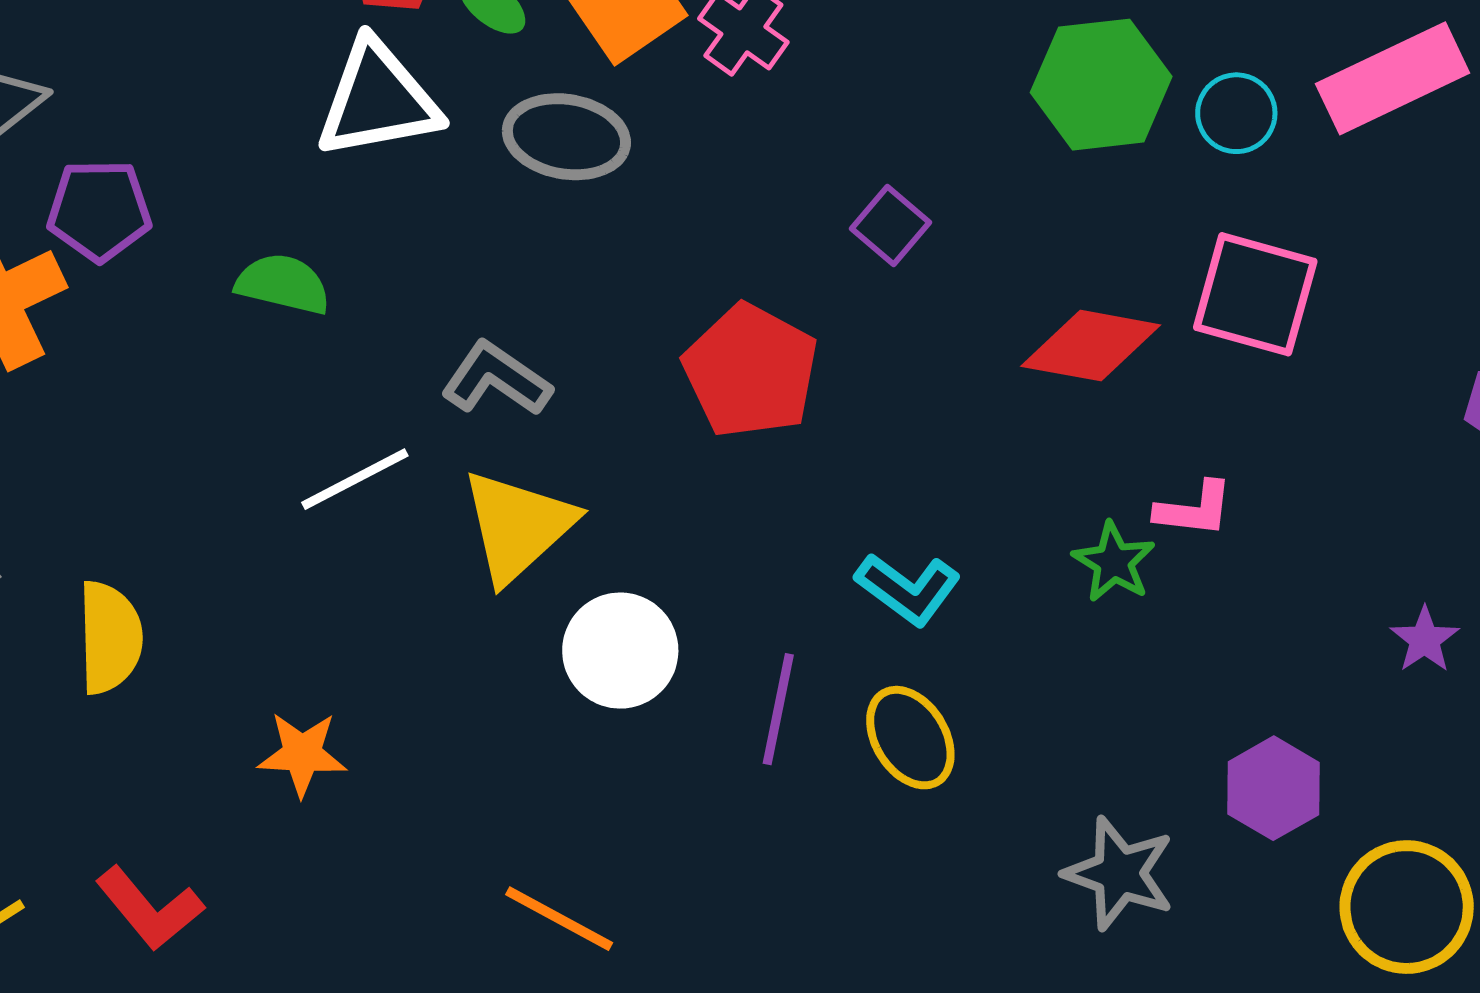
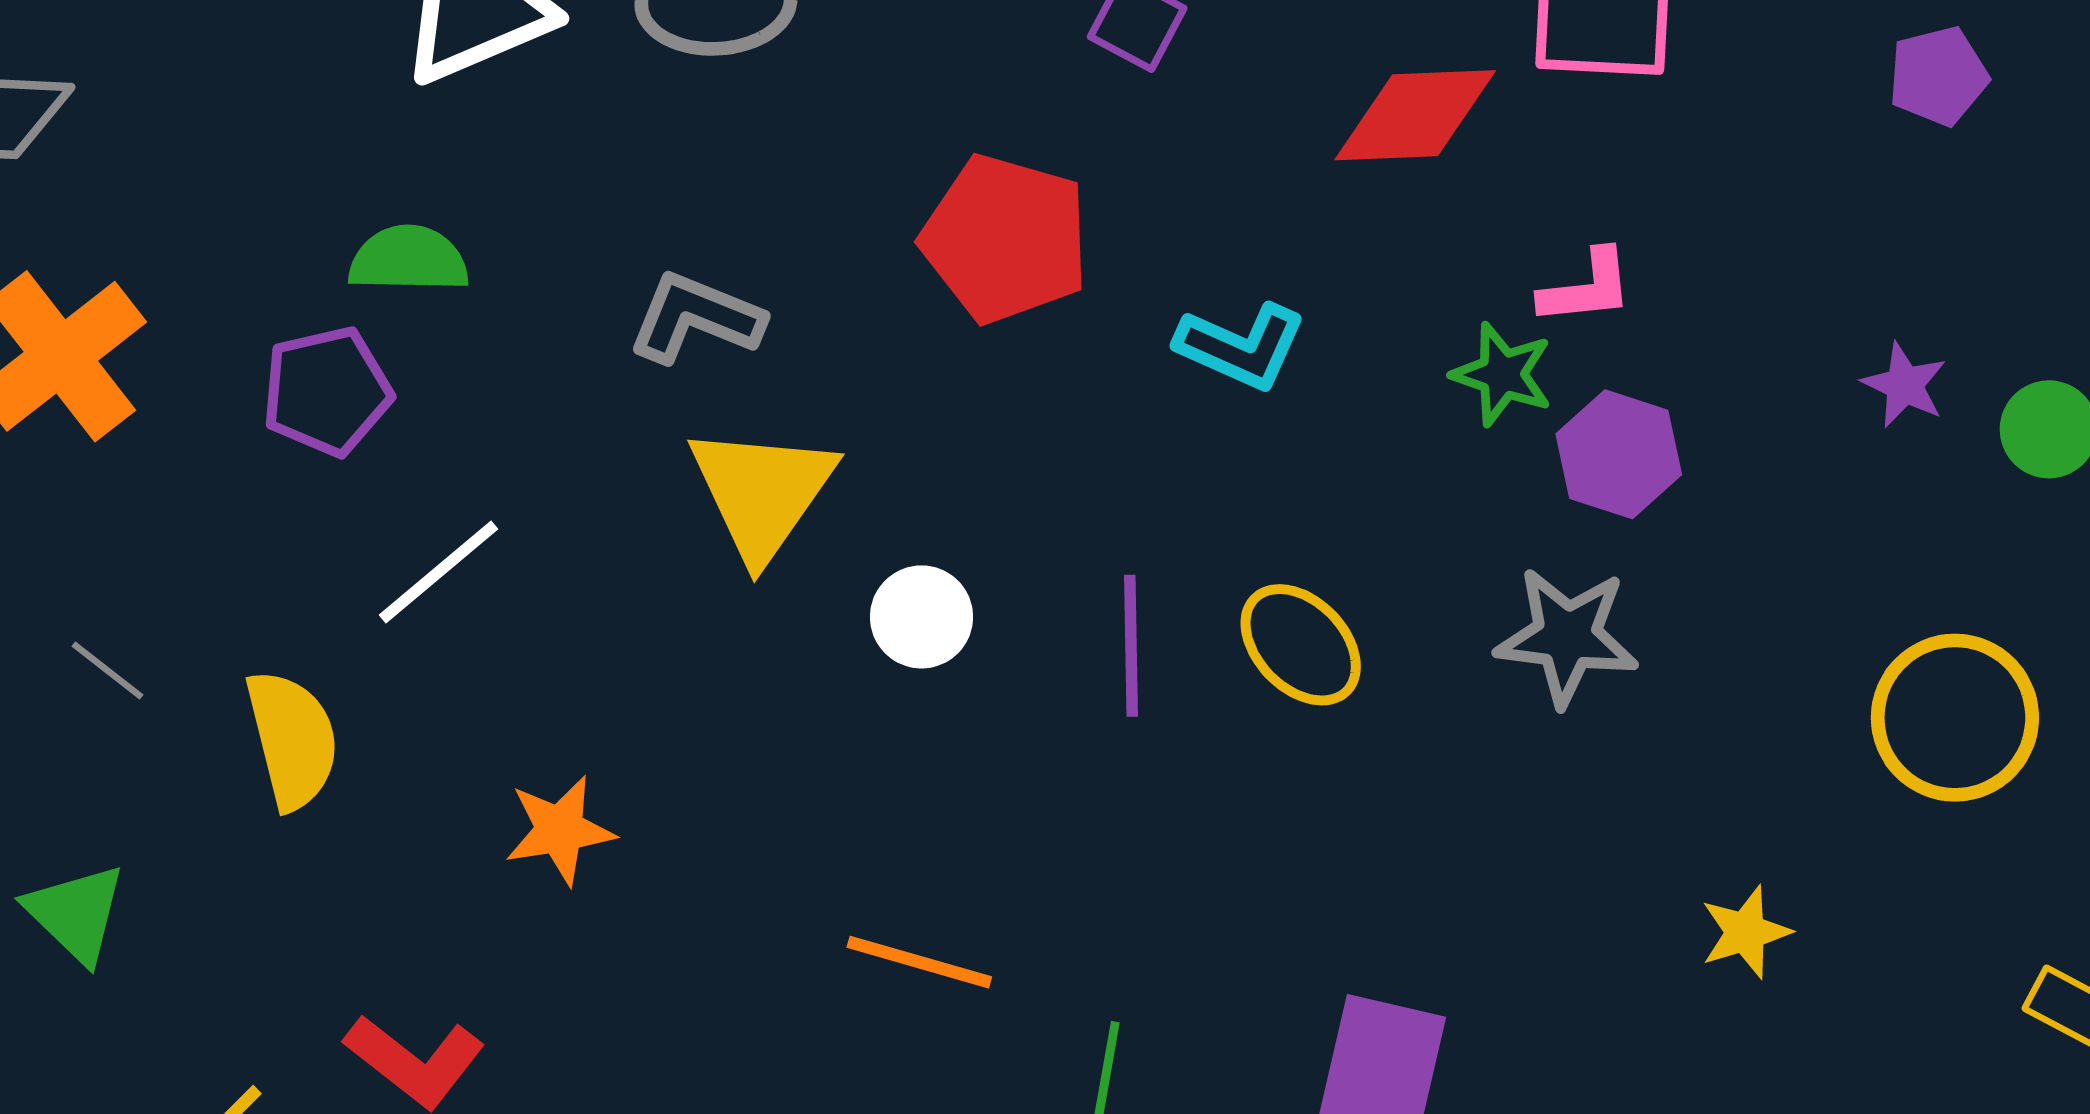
purple pentagon: (99, 210) -> (327, 391), moved
white line: (355, 479) -> (439, 572), moved
cyan L-shape: (908, 589) -> (1241, 346), moved
white circle: (620, 651) -> (922, 617), size x0.7
purple hexagon: (1274, 788) -> (1619, 454), moved
gray star: (1119, 873) -> (1567, 637), moved

